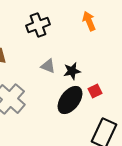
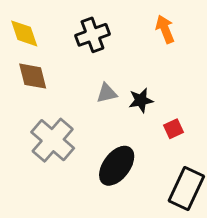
gray triangle: (48, 66) -> (107, 93), turned -35
black ellipse: (70, 100) -> (117, 166), moved

